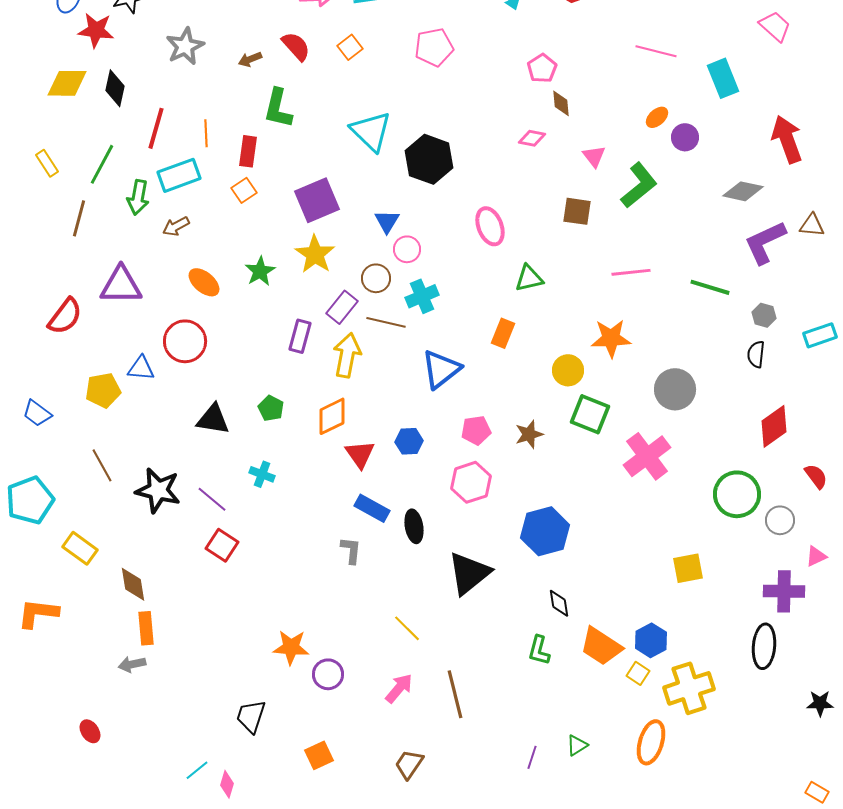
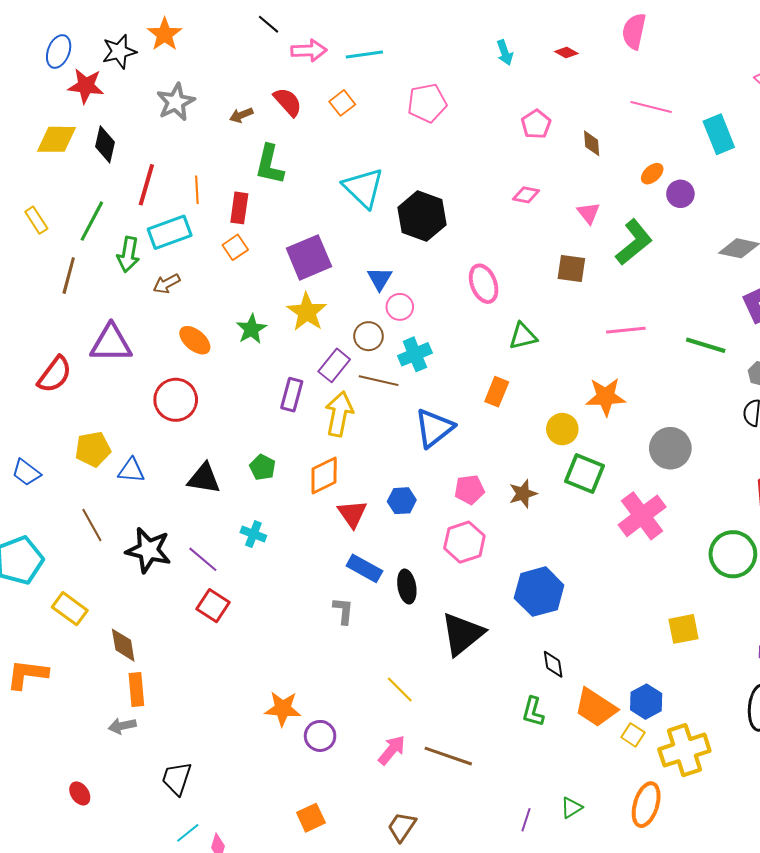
brown diamond: (561, 103) -> (592, 143), moved
blue triangle: (141, 368) -> (131, 470), moved
brown line: (455, 694) -> (448, 756), turned -57
black trapezoid: (251, 716) -> (177, 778), moved

